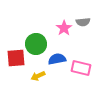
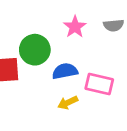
gray semicircle: (83, 22) -> (114, 25), moved
yellow arrow: (38, 76) -> (68, 103), moved

